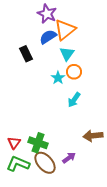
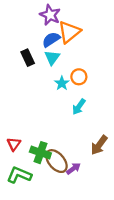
cyan triangle: (67, 54) -> (52, 58), moved
brown arrow: (93, 136) -> (99, 145), turned -48
red triangle: (14, 143) -> (14, 144), moved
brown ellipse: (45, 163) -> (56, 161), moved

